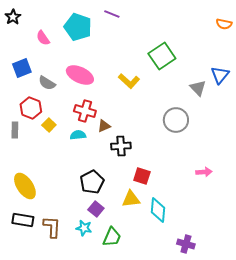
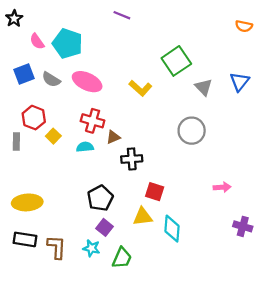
cyan pentagon: (78, 27) -> (67, 44), moved
pink semicircle: (43, 38) -> (37, 41), moved
gray semicircle: (47, 83) -> (51, 79), moved
gray triangle: (198, 88) -> (204, 87), moved
yellow ellipse: (25, 186) -> (27, 202), turned -60
purple cross: (186, 244) -> (243, 226), moved

